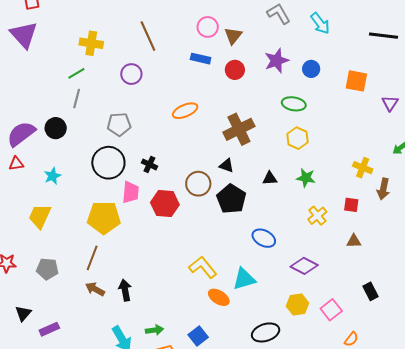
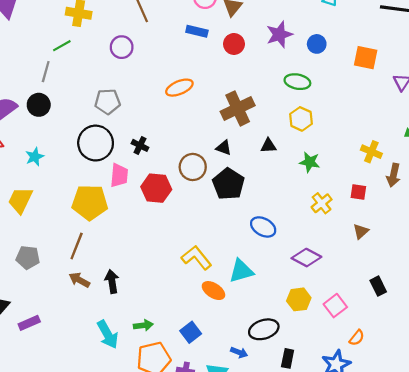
gray line: (77, 98) -> (46, 72), moved
black triangle: (270, 178) -> (268, 146), moved
brown triangle: (354, 241) -> (361, 231), turned -42

